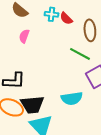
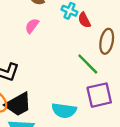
black trapezoid: (32, 105) -> (18, 104), turned -40

